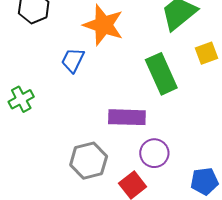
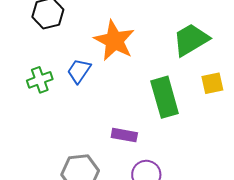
green cross: (21, 99) -> (40, 80), moved
purple rectangle: (127, 117) -> (124, 135), size x0.7

